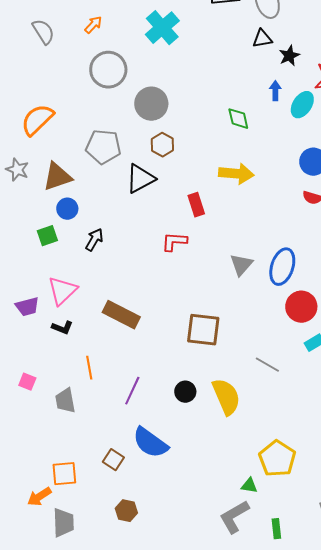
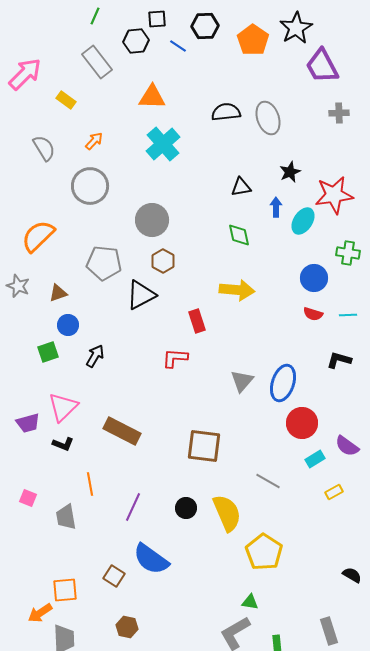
black triangle: (262, 39) -> (241, 187), moved
gray circle: (108, 70) -> (90, 186), moved
brown triangle: (57, 177) -> (58, 293), size x0.6
yellow pentagon: (277, 459) -> (264, 552), moved

